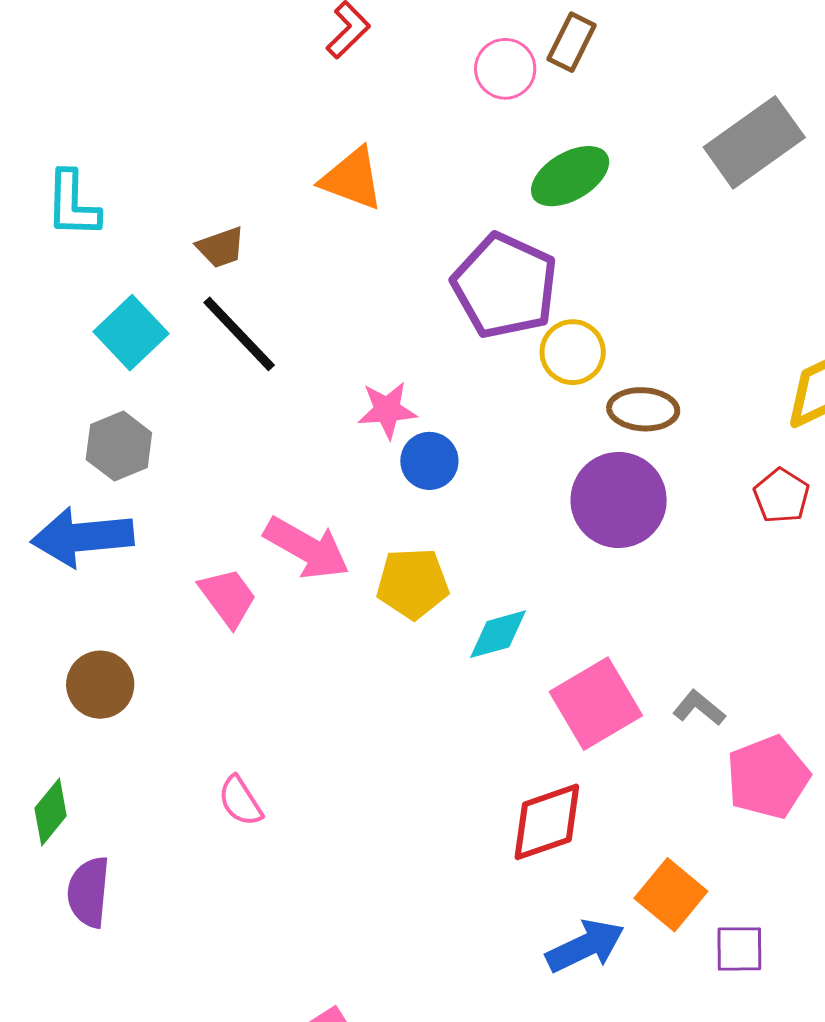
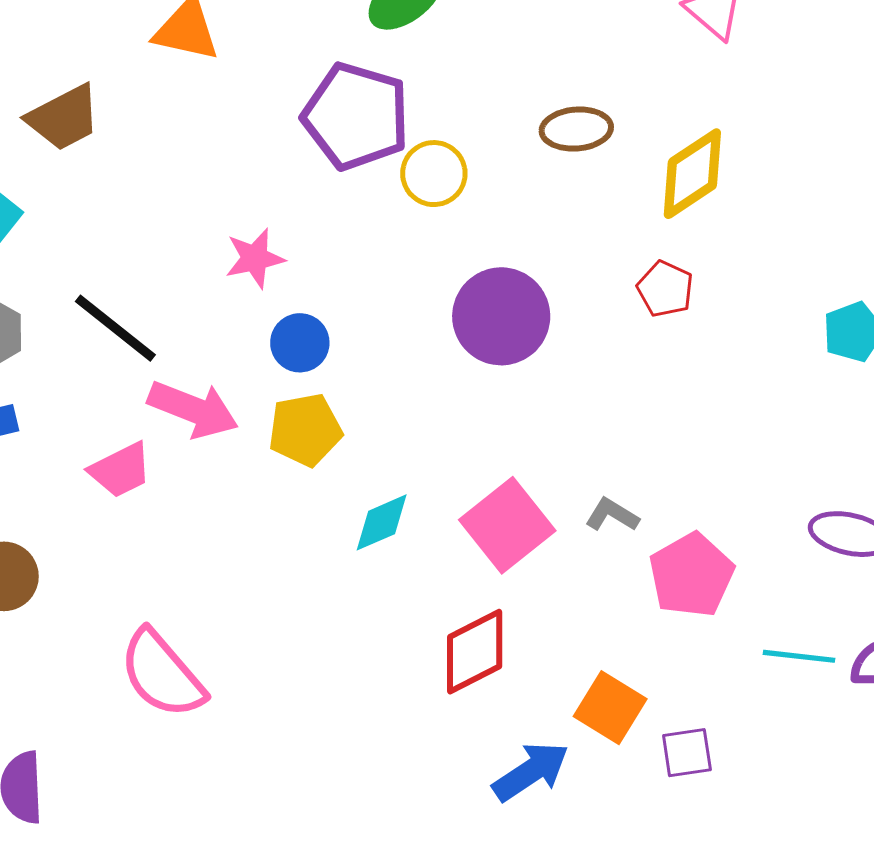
brown trapezoid: (221, 247) -> (64, 118), size x1.5
black line: (239, 334) -> (115, 328), moved
brown ellipse: (643, 409) -> (576, 129), moved
blue circle: (429, 461) -> (300, 343), moved
pink trapezoid: (228, 597) -> (121, 470), turned 108
cyan diamond: (498, 634) -> (382, 522), moved
pink semicircle: (240, 801) -> (162, 674), size x1.8

